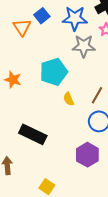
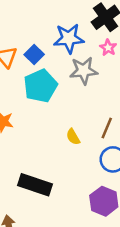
blue square: (42, 16) -> (34, 55), moved
cyan pentagon: (54, 72) -> (40, 86), moved

